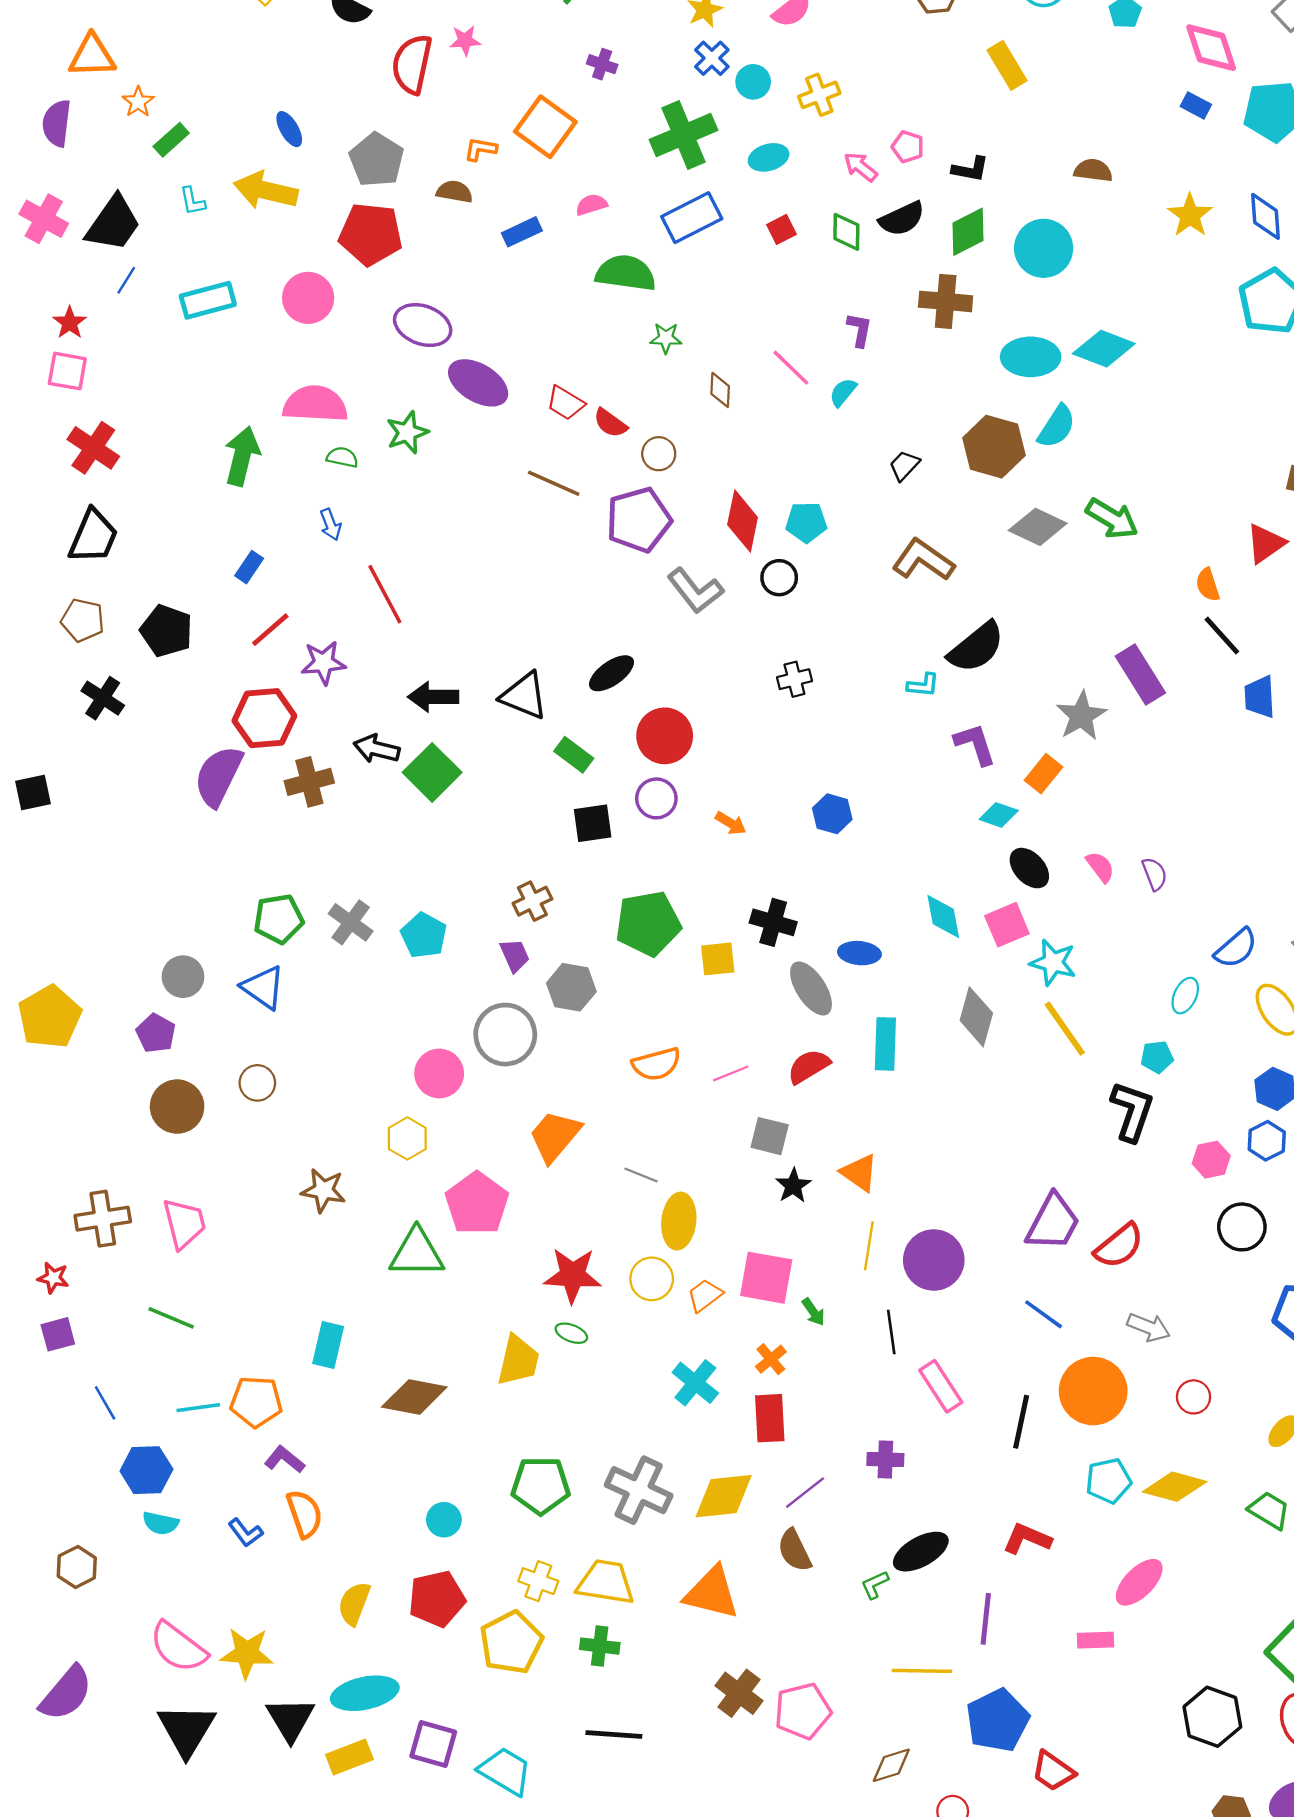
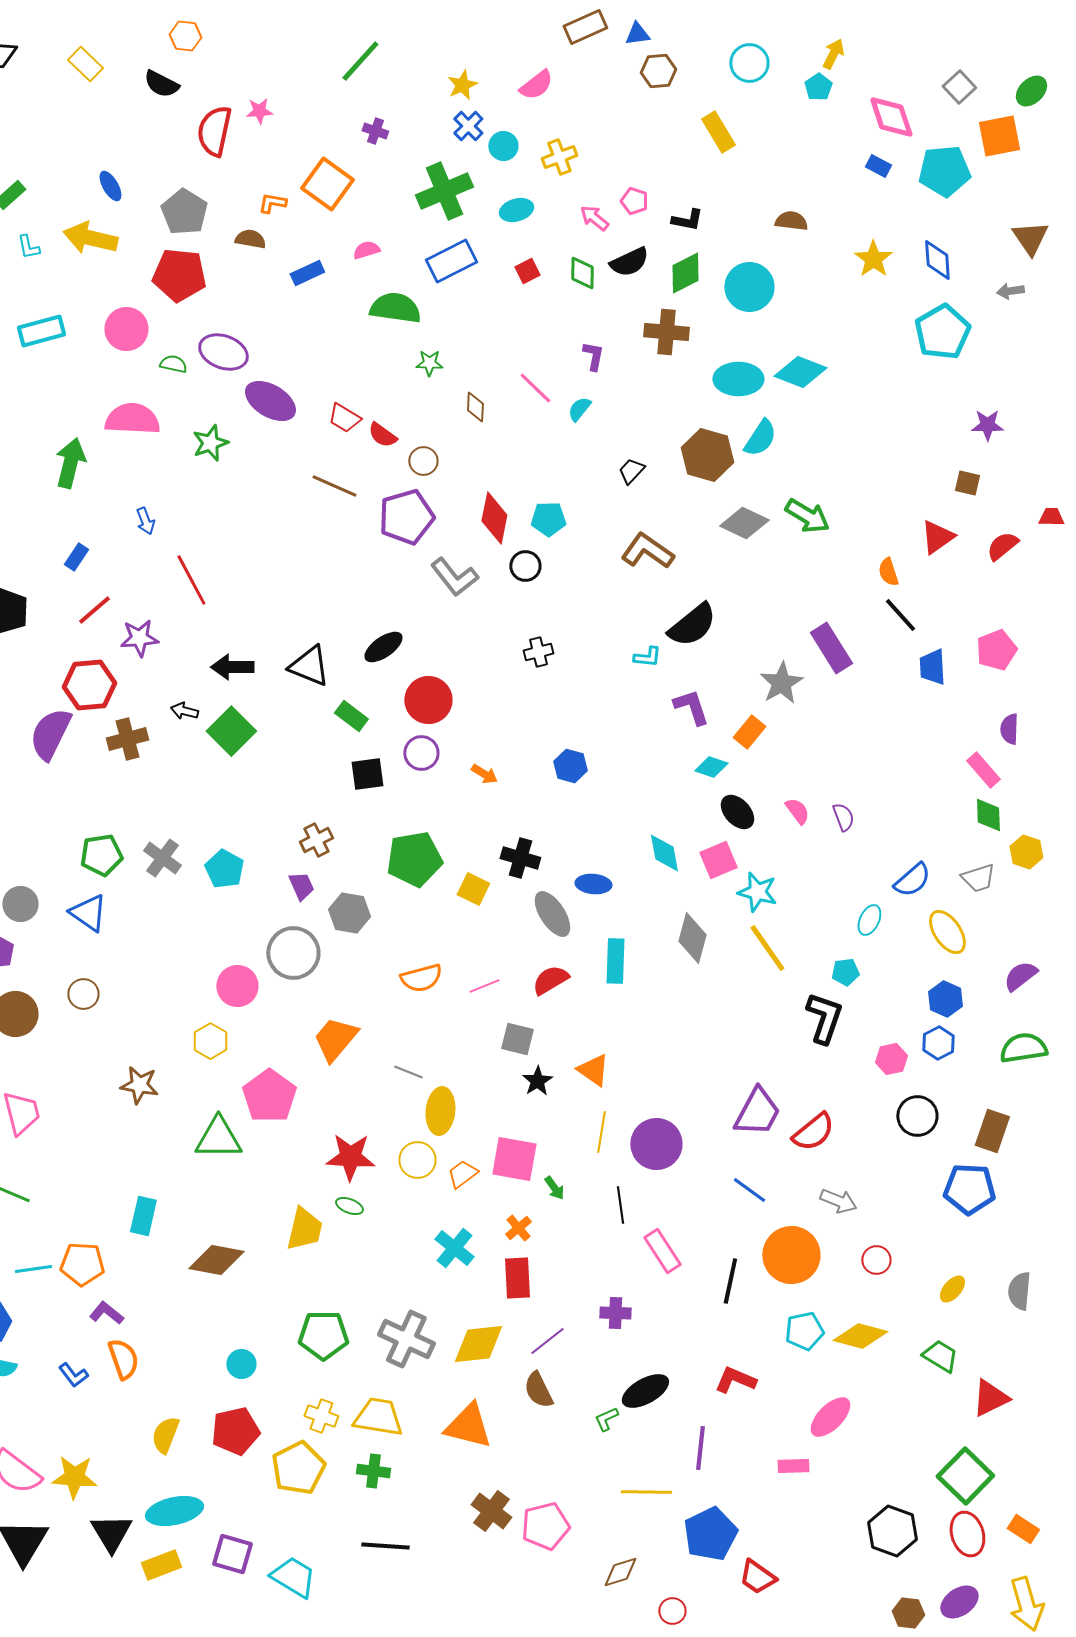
green semicircle: (342, 457) -> (173, 364), moved
black arrow: (377, 749) -> (184, 711), size x0.7
yellow square: (718, 959) -> (473, 889), turned 32

